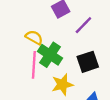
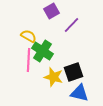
black square: (88, 62) -> (74, 72), moved
yellow star: (62, 85) -> (54, 77), turned 30

